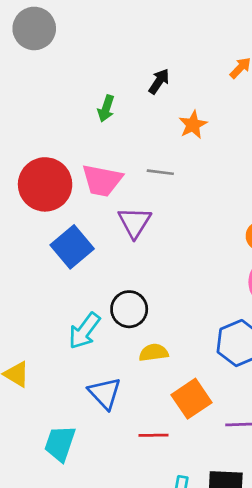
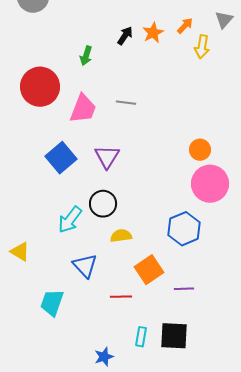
orange star: (193, 125) -> (153, 33), moved
pink trapezoid: (102, 180) -> (83, 109), turned -80
red circle: (45, 184) -> (40, 87), moved
purple triangle: (135, 222) -> (107, 157), moved

